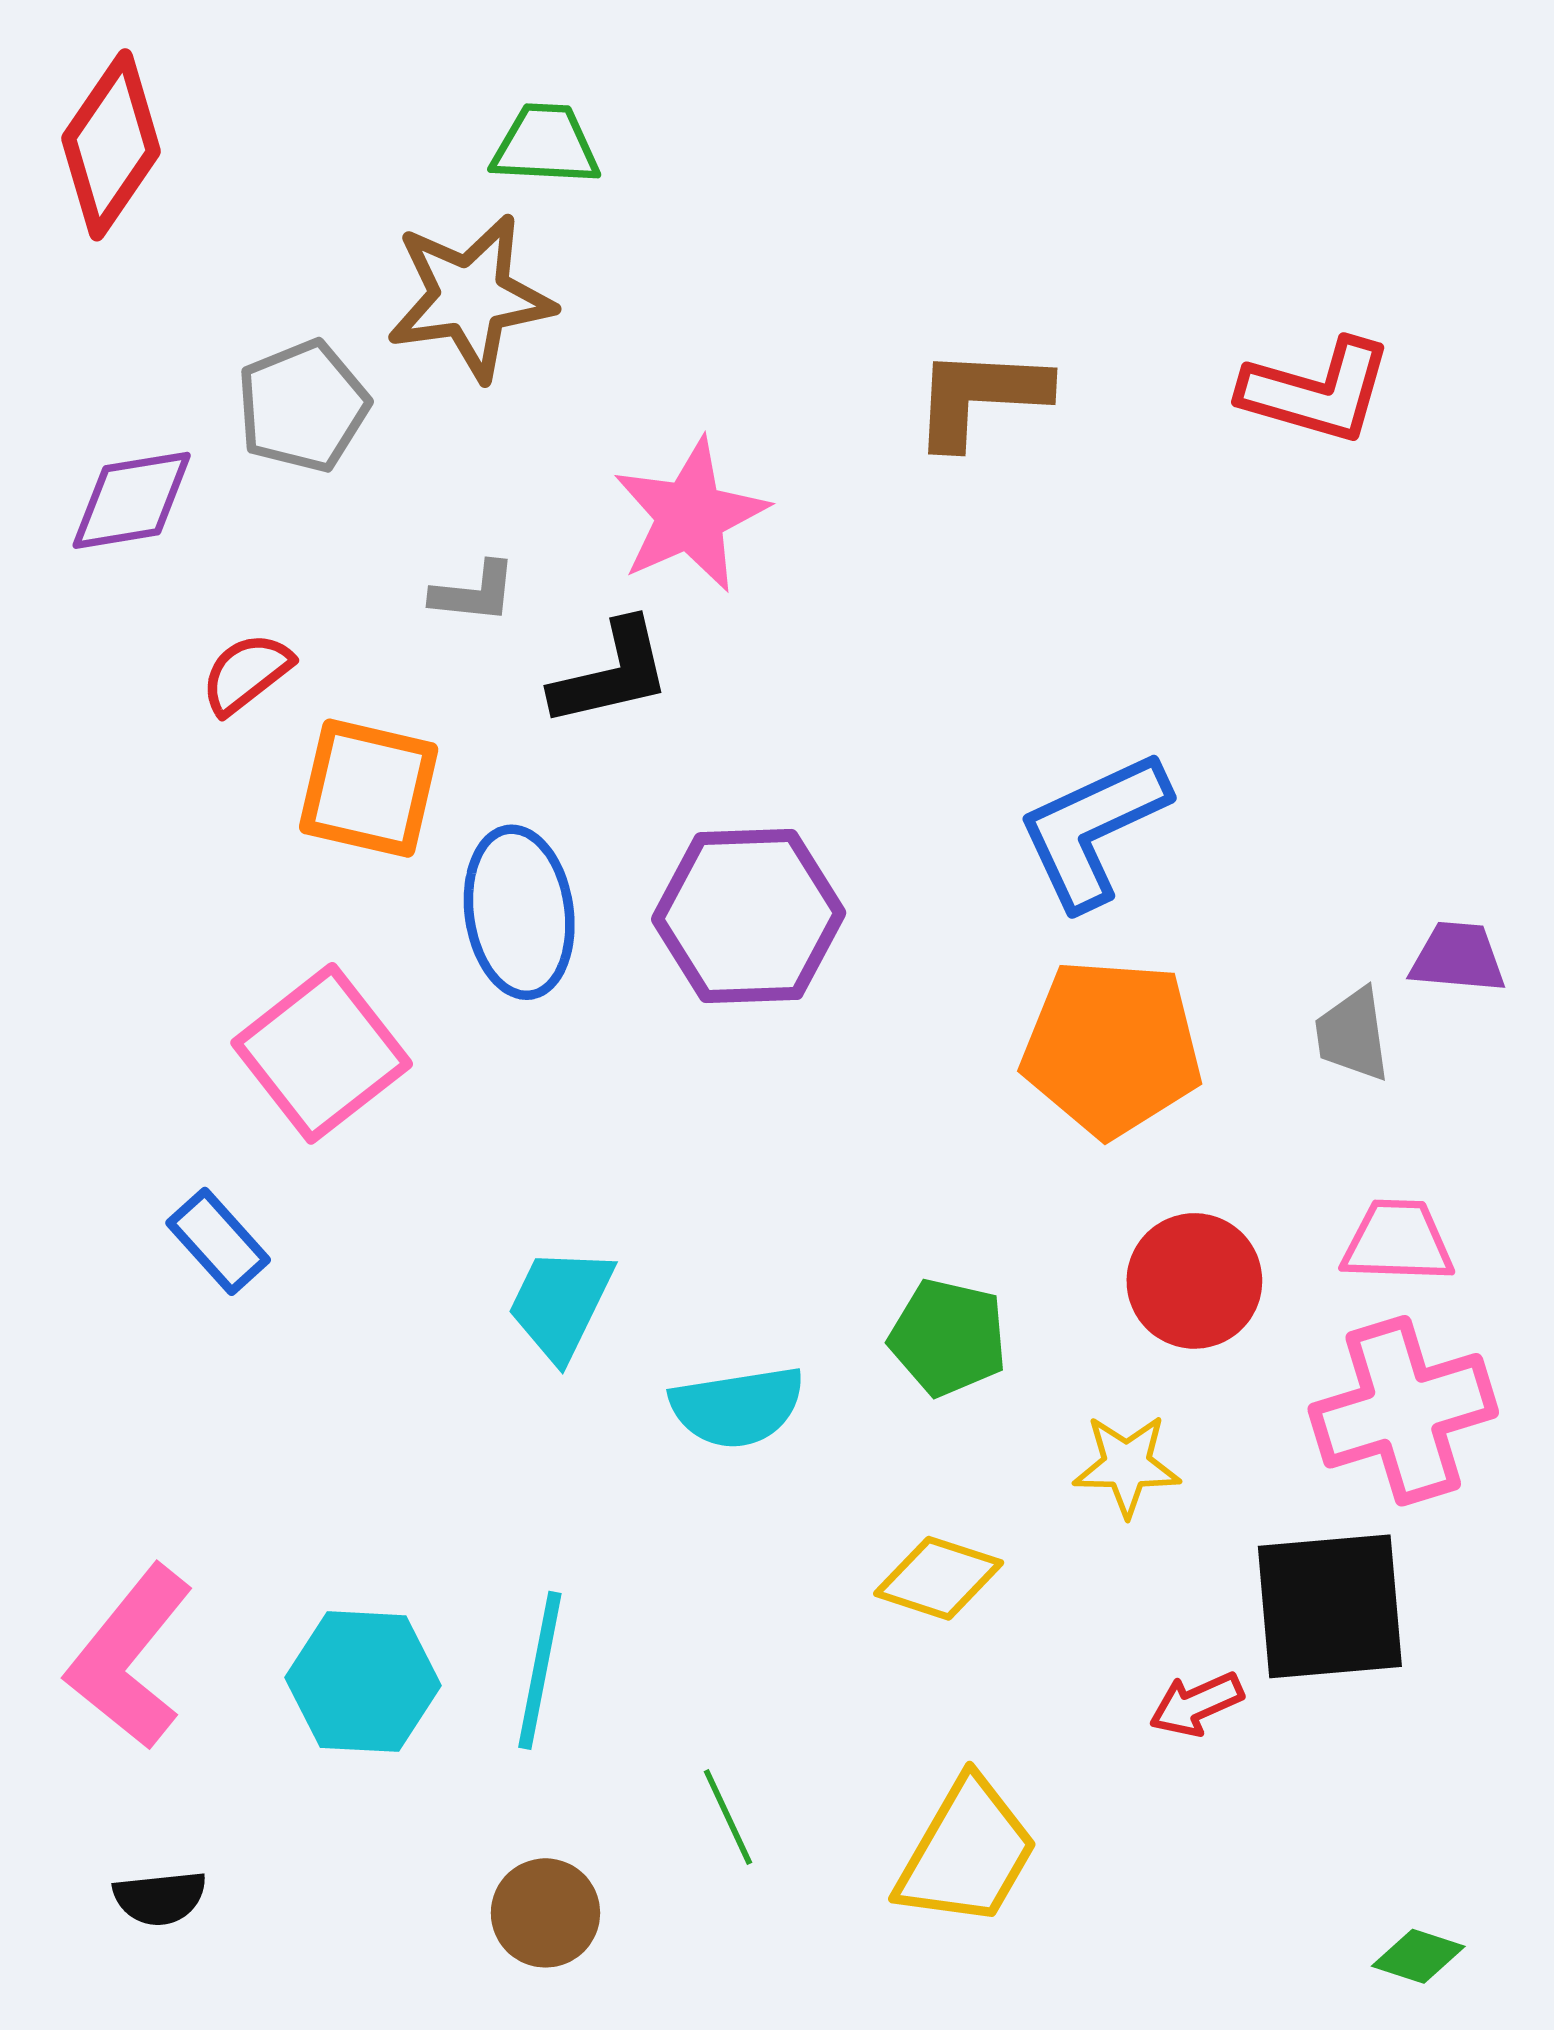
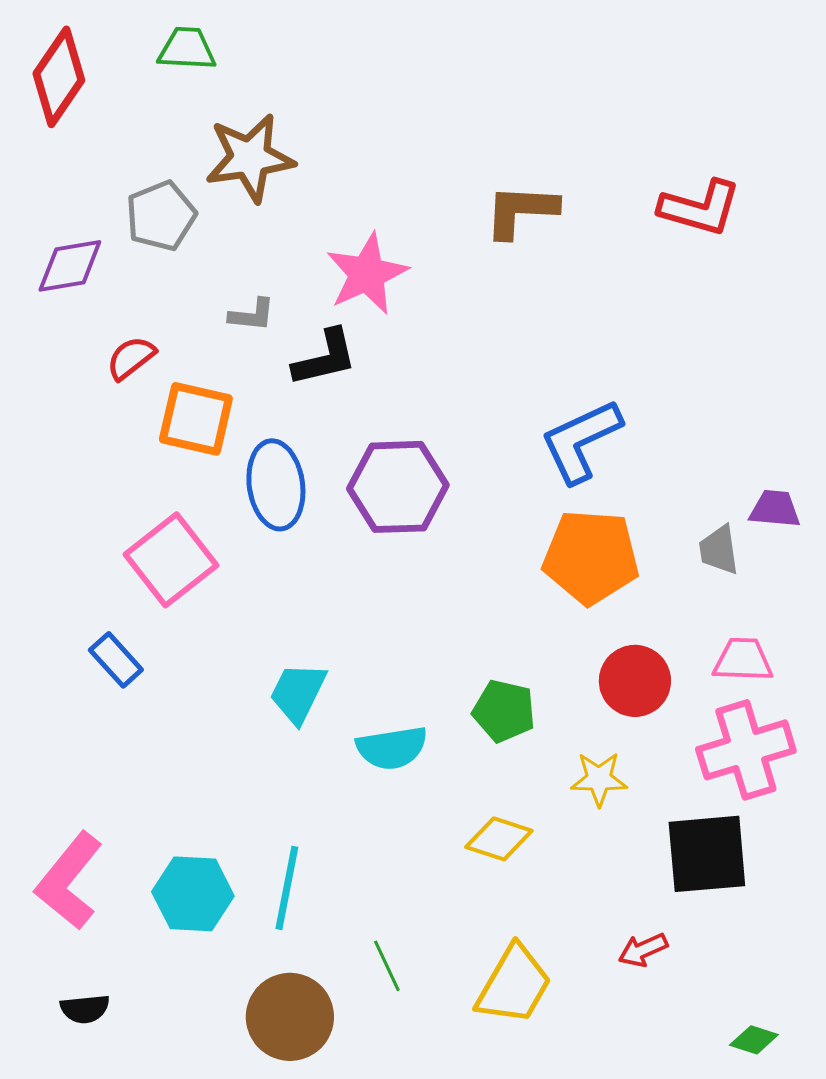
green trapezoid: (545, 145) -> (187, 49), moved
red arrow: (1196, 1704) -> (643, 950), moved
brown circle: (545, 1913) -> (290, 1017), size x1.5

